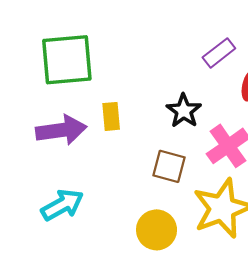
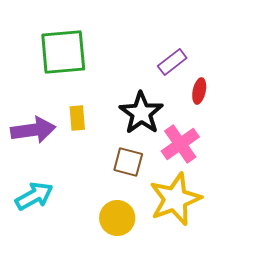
green square: (67, 60) -> (63, 52), moved
black star: (184, 111) -> (141, 113), size x1.4

